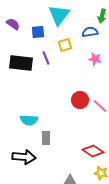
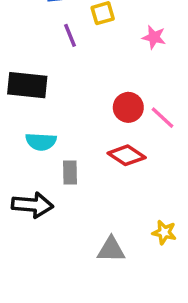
black rectangle: (21, 63) -> (27, 85), moved
red diamond: (93, 151) -> (127, 155), moved

